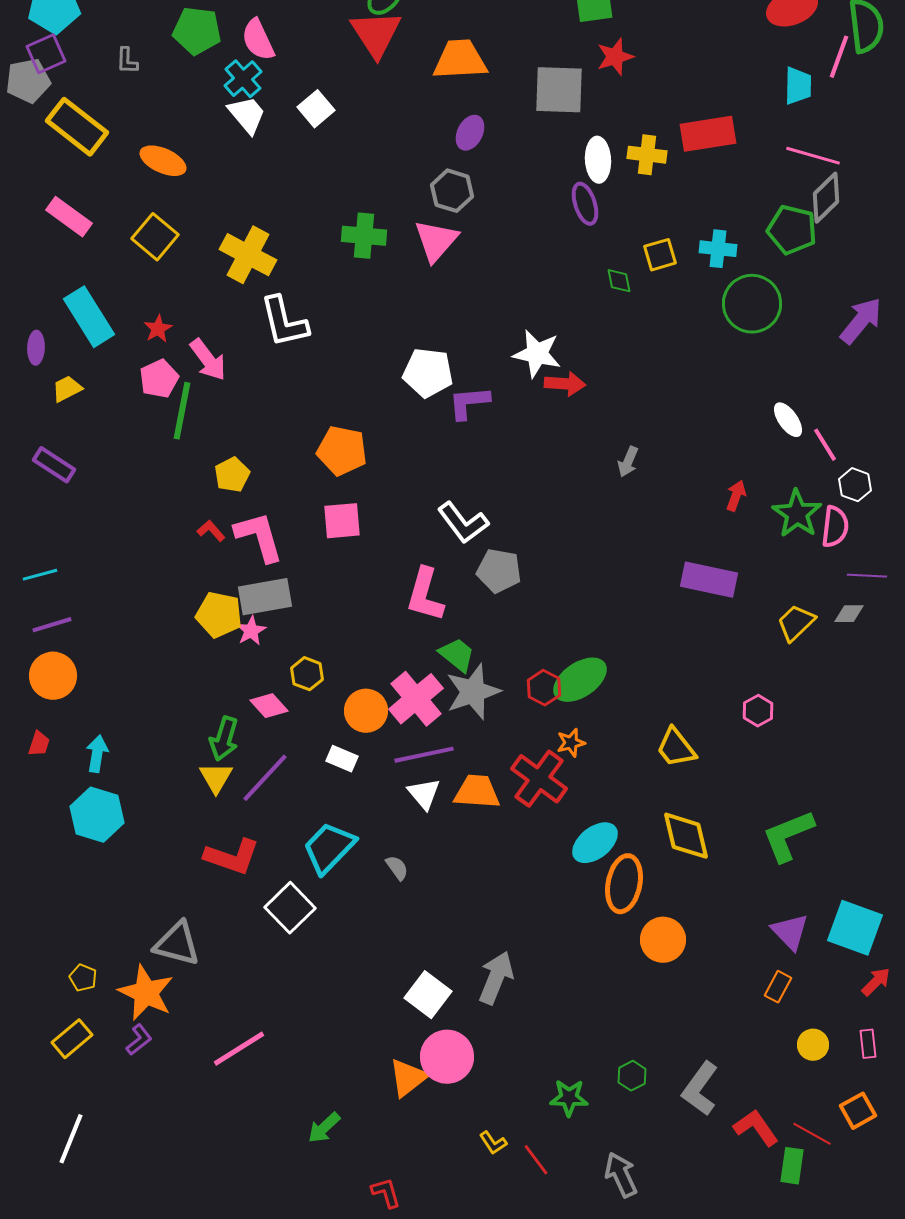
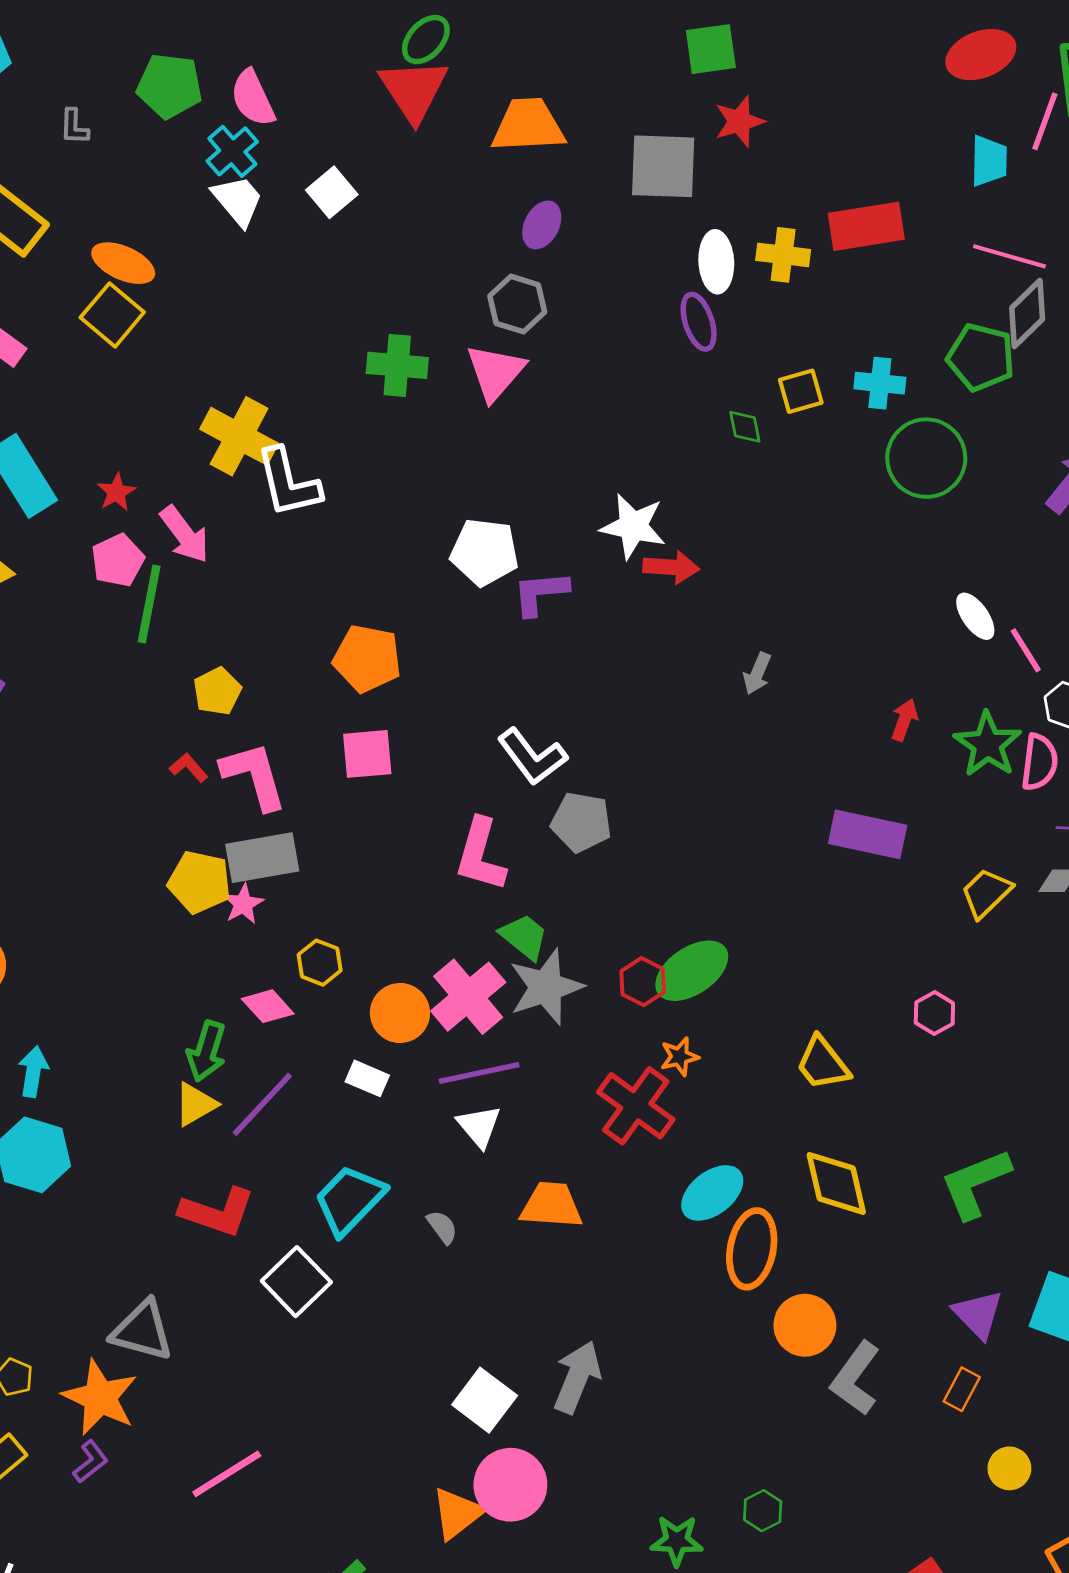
yellow square: (155, 237) -> (112, 315), moved
yellow cross: (248, 255) -> (239, 436), moved
yellow triangle: (216, 778) -> (195, 1104), turned 30
orange trapezoid: (477, 792) -> (551, 1205), moved
gray L-shape: (700, 1089) -> (855, 1378), moved

